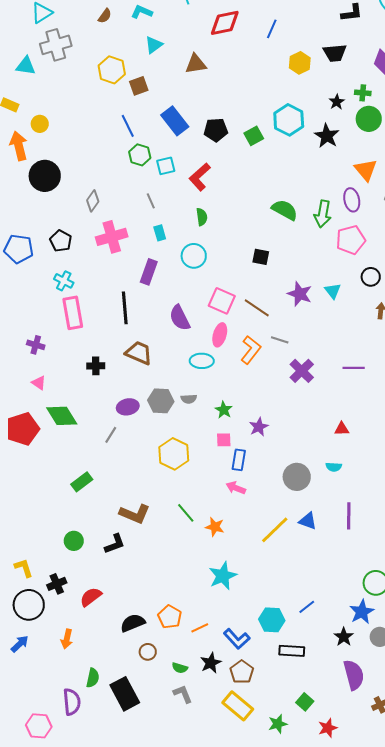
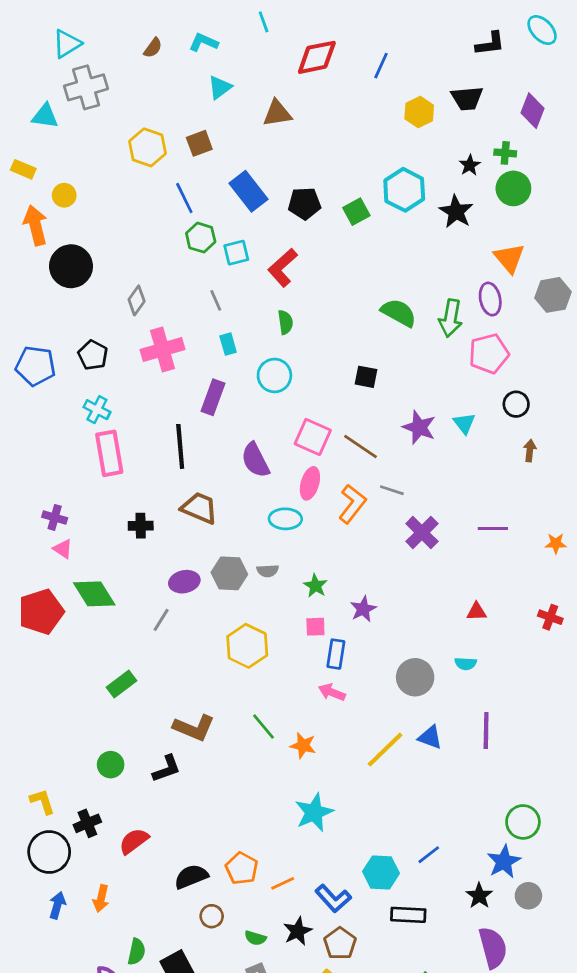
yellow hexagon: (112, 70) -> (147, 147), moved
purple cross: (36, 345) -> (55, 517), moved
blue arrow: (20, 644) -> (57, 905), moved, turned -30

